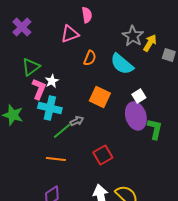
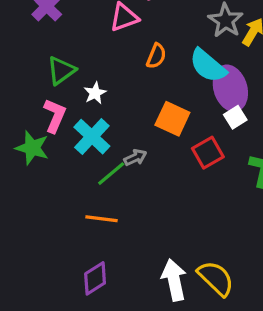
pink L-shape: (39, 89) -> (55, 116), moved
cyan cross: (50, 108) -> (92, 137), turned 30
purple ellipse: (136, 116) -> (230, 88), moved
red square: (103, 155) -> (208, 153), moved

